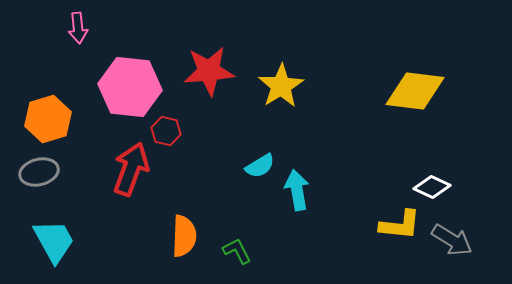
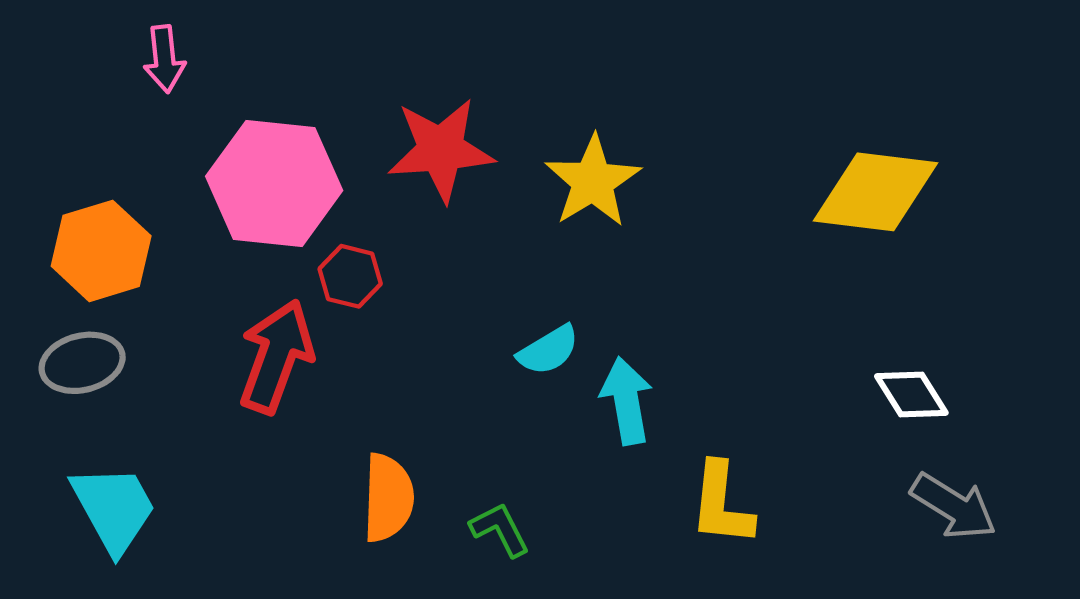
white diamond: (432, 187) -> (911, 394), turned 33
yellow L-shape: (400, 225) -> (721, 504), moved, turned 90

